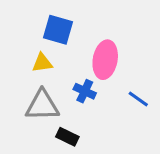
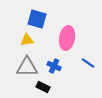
blue cross: (85, 91) -> (54, 66), moved

